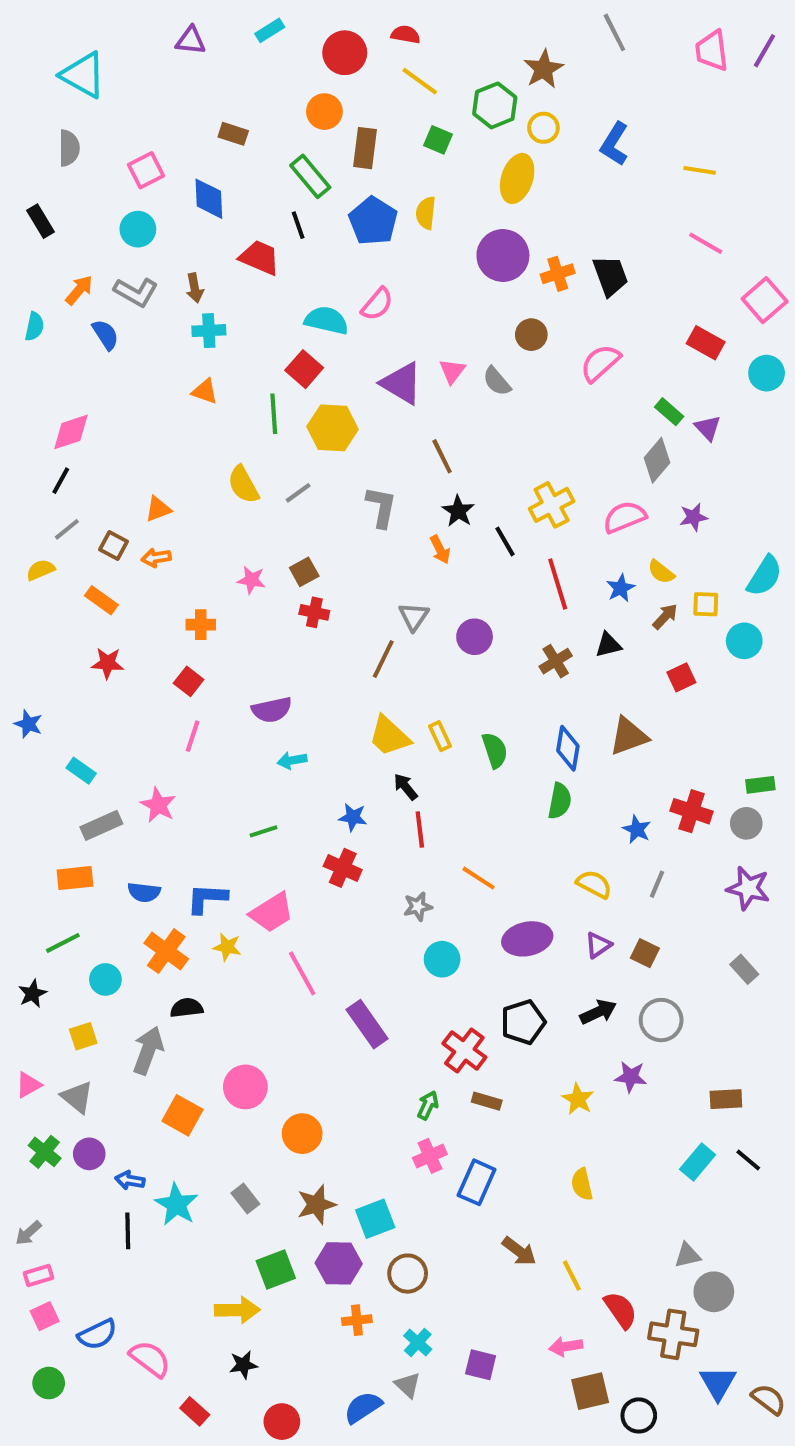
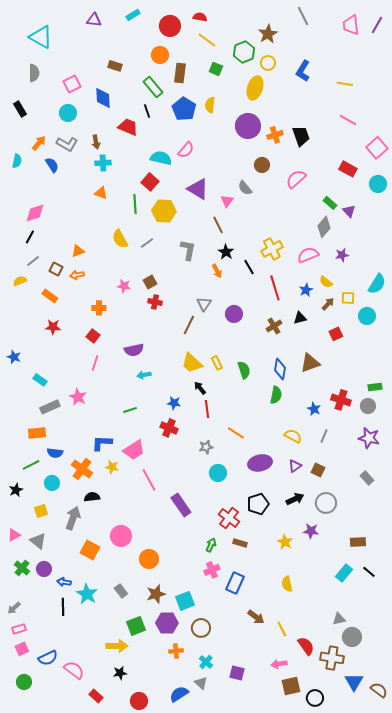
pink triangle: (452, 371) -> (227, 201), moved
blue semicircle: (144, 892) -> (55, 453), moved

